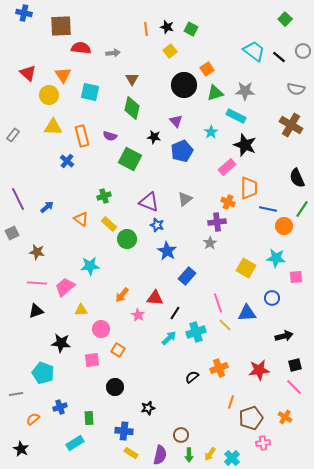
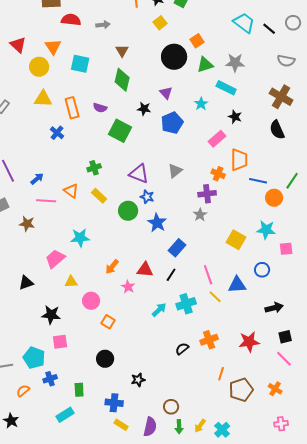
black star: (245, 145) -> (235, 117), size x0.6
black semicircle: (297, 178) -> (277, 130), moved
green circle: (127, 239) -> (128, 211), moved
pink line: (37, 283) -> (46, 201), moved
black line: (175, 313) -> (171, 275), moved
pink square: (92, 360) -> (60, 342), moved
cyan pentagon: (43, 373) -> (34, 358), moved
pink cross: (263, 443) -> (281, 424), moved

